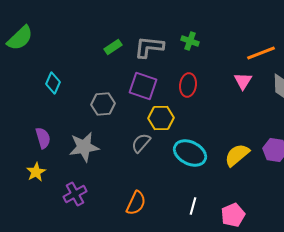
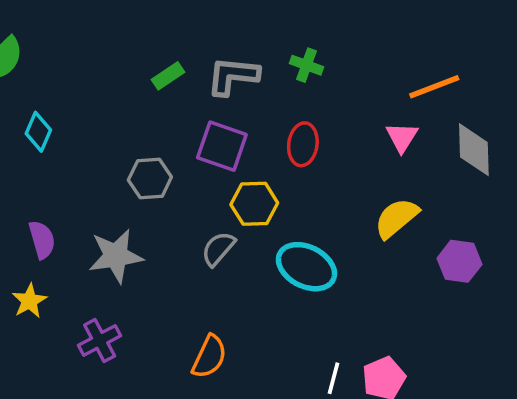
cyan diamond: (53, 83) -> (38, 132), moved
yellow semicircle: (237, 155) -> (396, 218), moved
white line: (193, 206) -> (333, 378), moved

